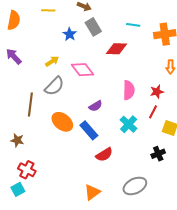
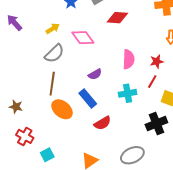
brown line: (30, 105) -> (52, 84), moved
orange ellipse: (62, 122) -> (62, 109), moved
cyan cross: (129, 124) -> (128, 93), turned 36
black cross: (158, 154) -> (156, 124), size x1.5
cyan square: (18, 189) -> (47, 155), moved

